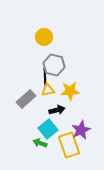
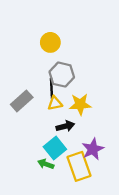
gray rectangle: (26, 99) -> (22, 101), moved

